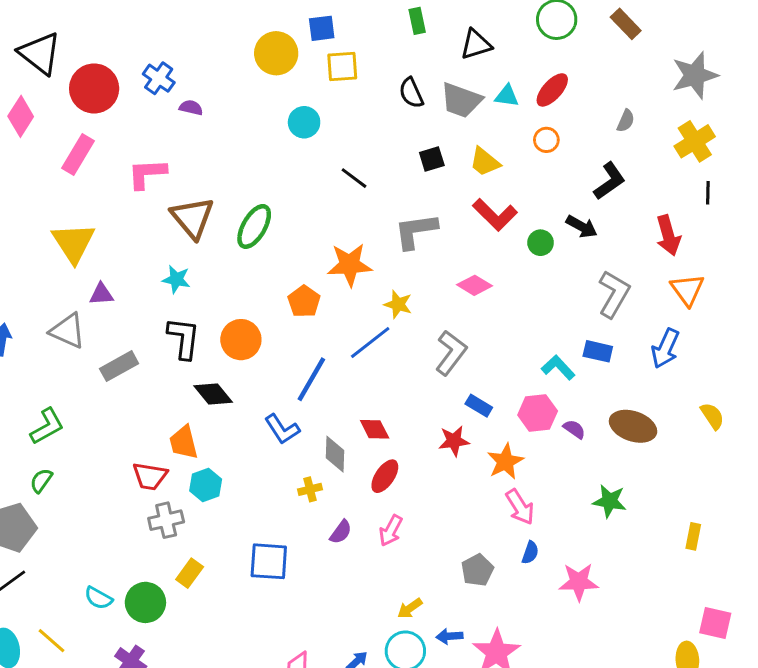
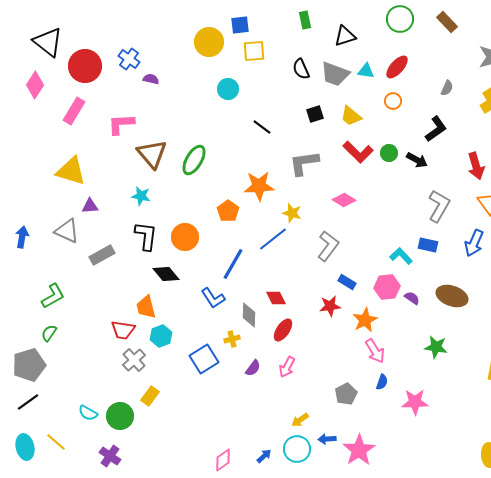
yellow triangle: (74, 243) -> (71, 171), turned -40
green circle: (541, 243) -> (389, 153), moved
gray cross: (166, 520) -> (134, 360), turned -30
blue square: (269, 561) -> (204, 359), moved, turned -36

